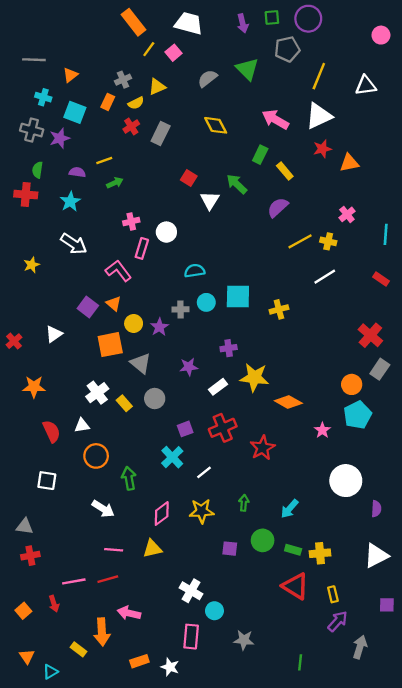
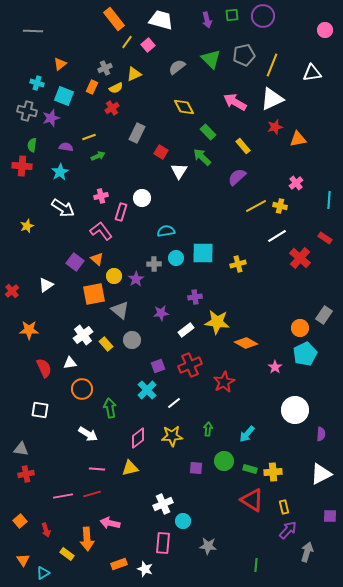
gray pentagon: (287, 49) -> (244, 55), moved
gray line: (34, 60) -> (33, 31), moved
gray rectangle: (161, 134) -> (137, 133), moved
green rectangle: (260, 155) -> (208, 132), moved, turned -70
pink cross: (131, 221) -> (101, 196), moved
red cross: (370, 335) -> (300, 258), moved
white cross: (191, 591) -> (163, 504), turned 36
red arrow: (54, 604) -> (46, 530), moved

